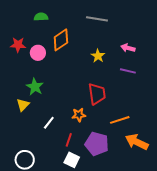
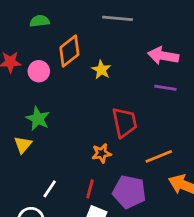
pink arrow: (128, 48) -> (163, 56), size x1.5
yellow star: (98, 56) -> (101, 70), moved
white line: (49, 123) -> (50, 189), moved

